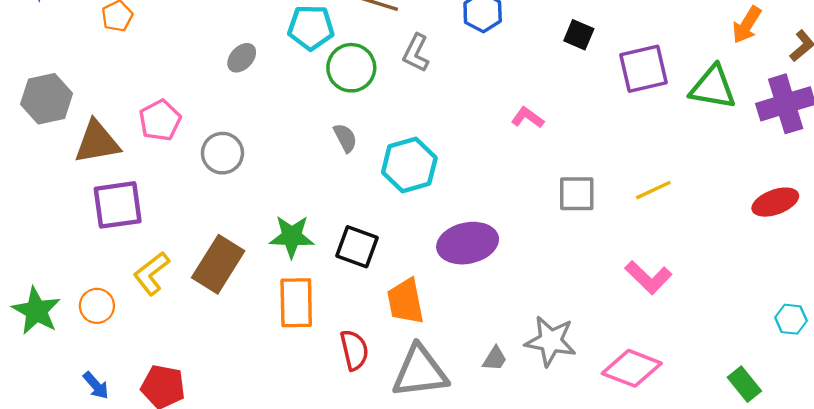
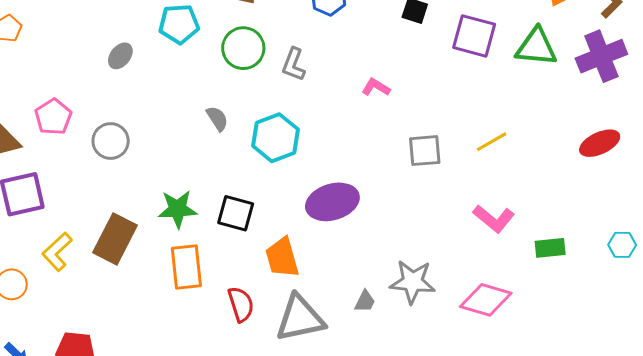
gray L-shape: (416, 53) -> (294, 64), moved
green circle: (351, 68) -> (243, 48), moved
purple square: (644, 69) -> (474, 36), turned 33
green rectangle: (744, 384) -> (550, 248), moved, turned -52

